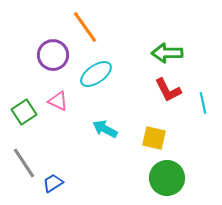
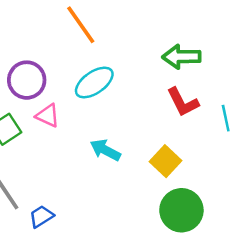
purple circle: (53, 55) -> (27, 80), moved
yellow square: (154, 138) -> (165, 161), turned 30

